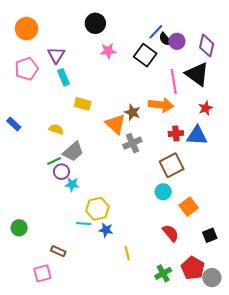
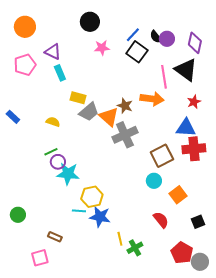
blue line: (156, 32) -> (133, 35), moved
purple triangle: (56, 55) -> (53, 52), turned -36
red cross: (176, 133) -> (194, 149), moved, size x1.6
gray cross: (132, 143) -> (125, 135), size x1.4
gray trapezoid: (73, 152) -> (89, 112), moved
cyan star: (72, 184) -> (68, 174), size x1.6
blue star: (106, 230) -> (100, 217), size x1.5
green cross: (163, 273) -> (135, 248), moved

